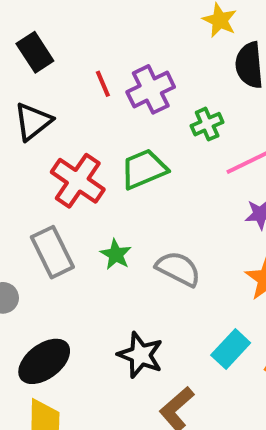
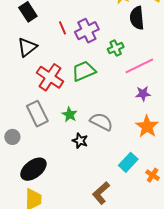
black star: (140, 355) -> (80, 141), moved, size x0.7

